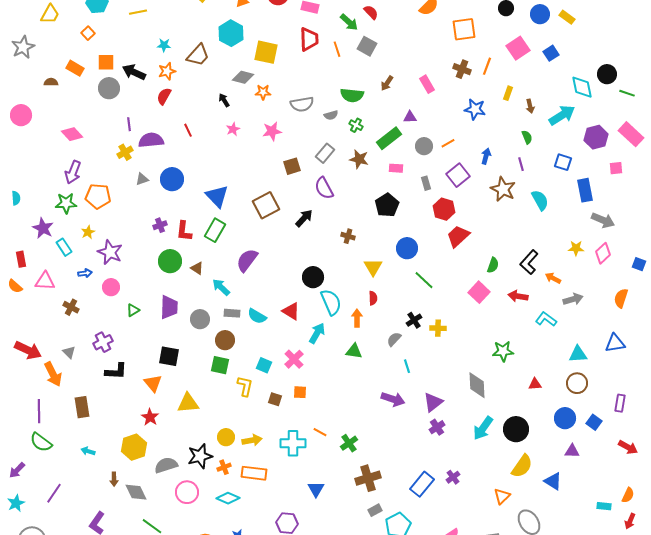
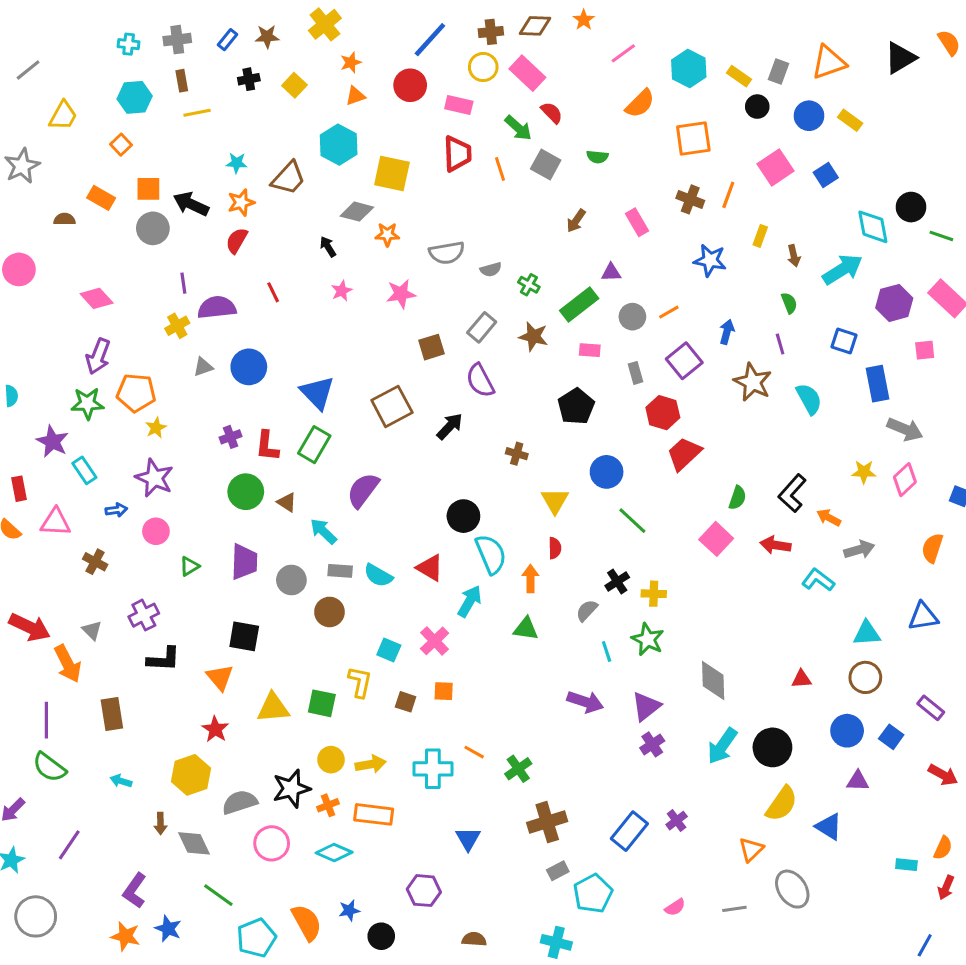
green semicircle: (352, 95) -> (597, 157), moved, size x0.6
yellow star: (88, 232) -> (156, 428), moved
green star: (503, 351) -> (648, 639), moved, turned 30
green square: (220, 365) -> (322, 703), moved
purple rectangle: (620, 403) -> (931, 708), turned -60

